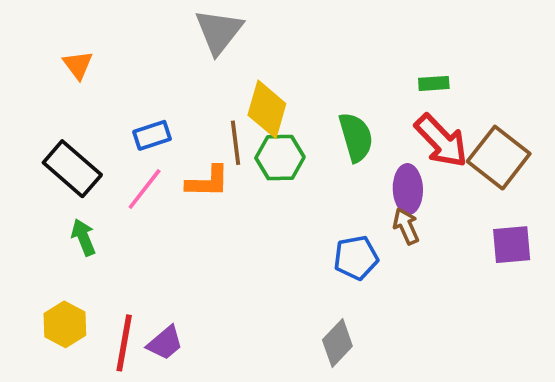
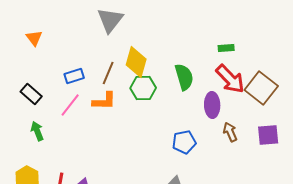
brown line: (235, 143) -> (108, 73), moved, turned 30
black rectangle: (72, 169) -> (31, 94), size x0.7
brown arrow: (406, 226) -> (230, 132), moved

